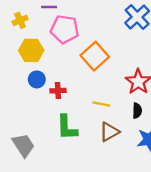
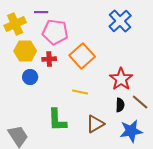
yellow cross: (20, 20) -> (15, 24), size x1.5
red cross: (58, 91) -> (49, 59), moved
yellow line: (101, 104) -> (80, 92), moved

